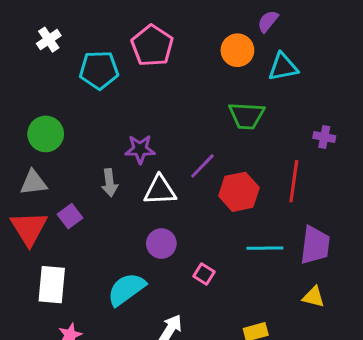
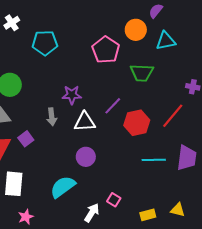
pink pentagon: (152, 46) -> (106, 50), moved
red line: (294, 181) -> (173, 116), turned 32
pink square: (204, 274) -> (114, 200), moved
yellow triangle: (314, 297) -> (178, 210), moved

